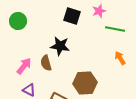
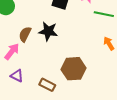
brown semicircle: (46, 63) -> (25, 34), moved, turned 42

